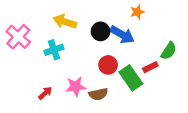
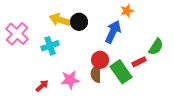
black circle: (100, 31) -> (79, 22), moved
blue arrow: (122, 35) -> (113, 32), turned -95
brown semicircle: (98, 94) -> (96, 74), moved, turned 102

